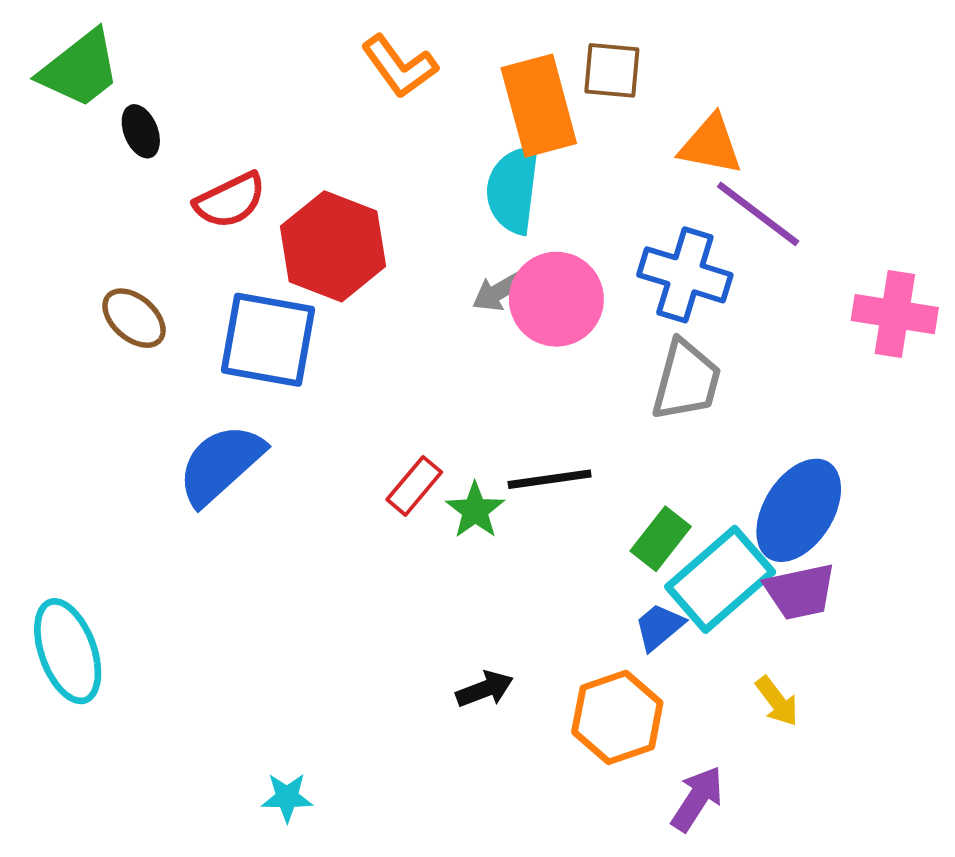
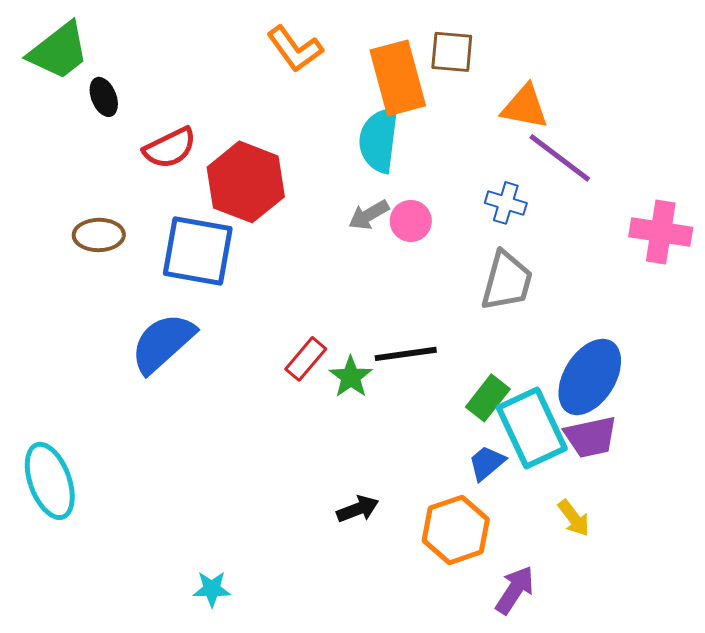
blue cross: (685, 275) -> (506, 203), size x0.6
pink circle: (556, 299) -> (411, 221), size x0.6
brown ellipse: (134, 318) -> (99, 235), turned -42
cyan rectangle: (720, 579) -> (532, 428), turned -74

